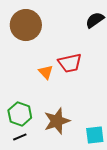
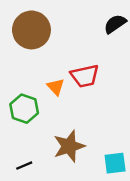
green hexagon: (20, 114) -> (24, 109), moved

